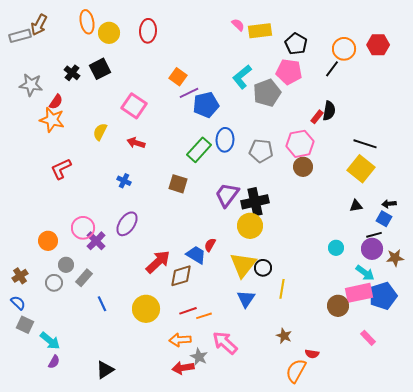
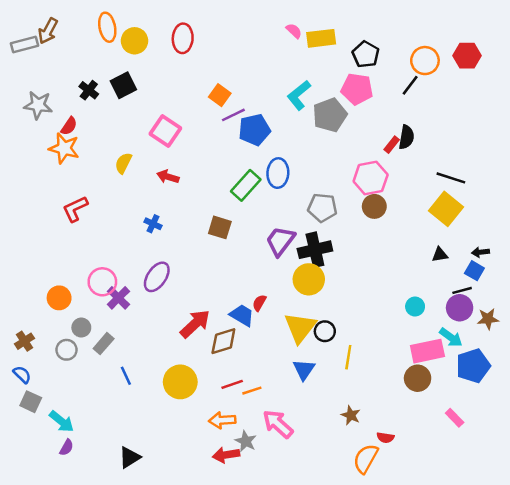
gray pentagon: (261, 151) -> (322, 208), moved
pink rectangle: (359, 293) -> (427, 351), moved

